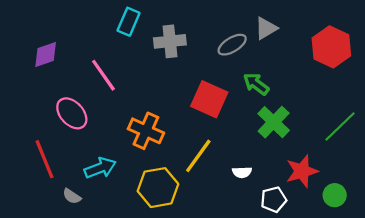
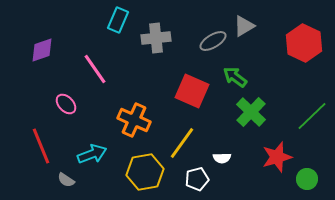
pink ellipse: (72, 113) -> (66, 104), size x0.7
white pentagon: (274, 200) -> (197, 179), moved

